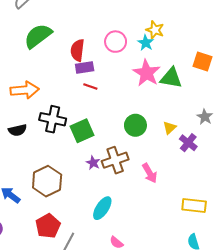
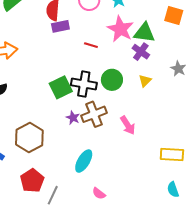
red line: (90, 87) -> (91, 45), moved
black cross: (53, 119) -> (84, 84), moved
purple cross: (188, 143) -> (141, 52), moved

